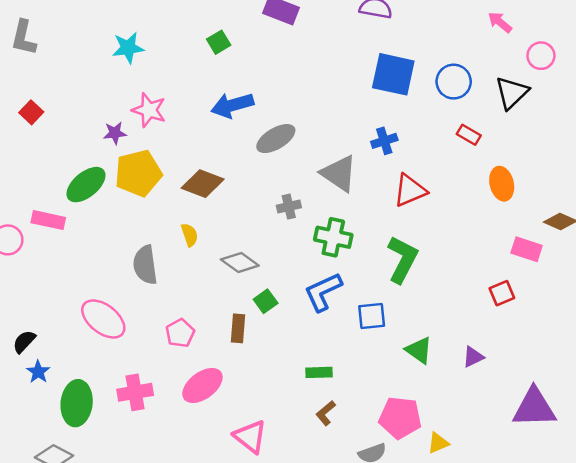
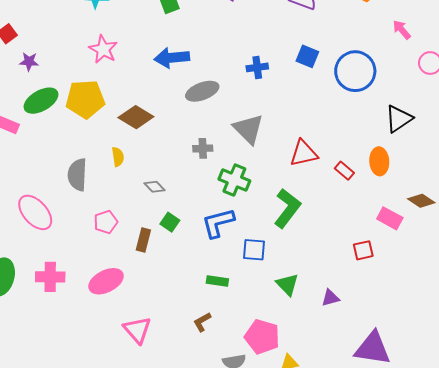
blue square: (393, 74) -> (307, 56), size x0.6
blue circle: (454, 82) -> (355, 71), size x1.4
black triangle: (512, 93) -> (399, 119), moved
purple star: (115, 133) -> (29, 62), moved
red rectangle: (469, 135) -> (344, 171), moved
blue cross: (384, 141) -> (257, 67), moved
gray diamond: (240, 263) -> (155, 187), size x0.7
green square: (266, 301) -> (170, 222), turned -30
pink pentagon: (180, 333) -> (106, 222), moved
green rectangle: (319, 372) -> (217, 281), moved

